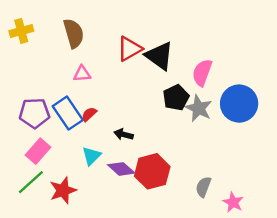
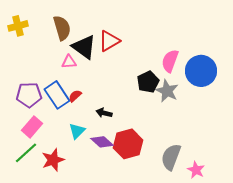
black triangle: (159, 56) -> (84, 47), moved
blue circle: (239, 104) -> (201, 71), moved
gray semicircle: (203, 187) -> (171, 157), size x1.5

